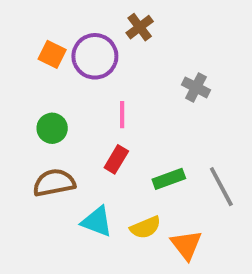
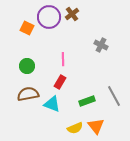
purple circle: (95, 56) -> (49, 17), moved
green rectangle: (169, 179) -> (87, 101), moved
cyan triangle: (97, 222) -> (52, 104), moved
yellow semicircle: (145, 227) -> (75, 128), moved

